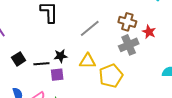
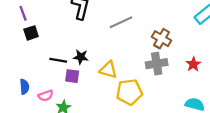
gray line: (90, 28) -> (121, 22), moved
red star: (149, 32) -> (193, 64), moved
black square: (19, 59) -> (31, 33), moved

